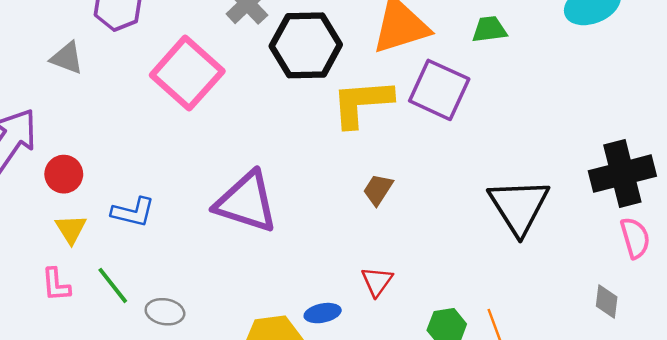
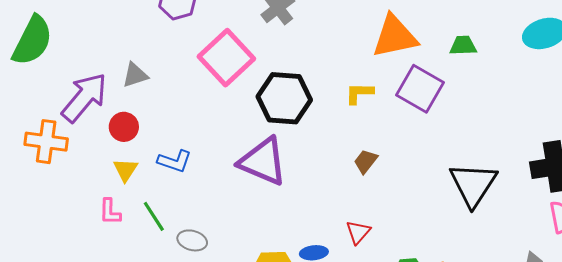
black hexagon: (306, 45) -> (284, 98), moved
gray triangle: (67, 58) -> (135, 75), moved, turned -44
yellow L-shape: (362, 103) -> (359, 93), size x0.6

